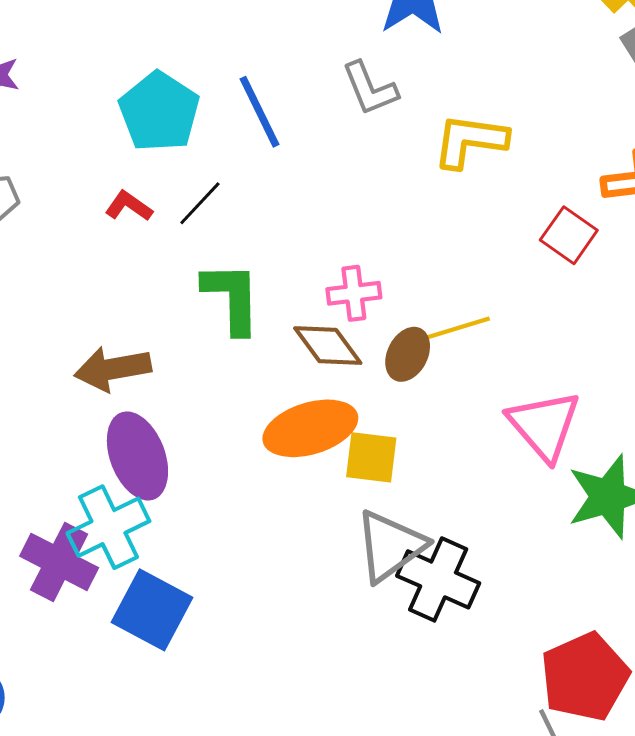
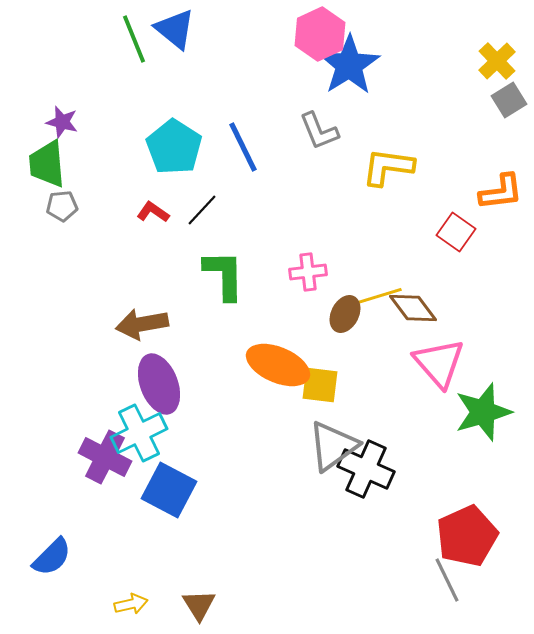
brown diamond: (328, 346) -> (413, 308), moved
orange ellipse: (310, 428) -> (278, 365), turned 40

